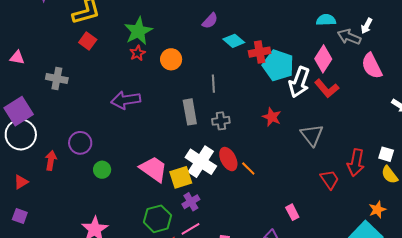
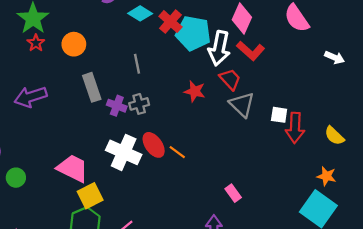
red cross: (260, 52) -> (170, 22), turned -30
gray line: (213, 84) -> (137, 64), moved
gray rectangle: (190, 112) -> (92, 87), moved
white square: (386, 154) -> (279, 115), moved
yellow square: (181, 177) -> (90, 196), moved
red trapezoid: (330, 180) -> (230, 79), moved
purple cross: (191, 202) -> (117, 106), moved, turned -30
orange star: (377, 210) -> (326, 176), turned -30

